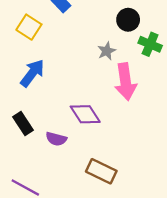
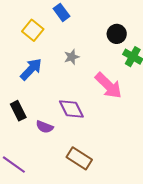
gray star: (107, 51) -> (72, 57), moved
pink arrow: (126, 82) -> (108, 86), turned -44

